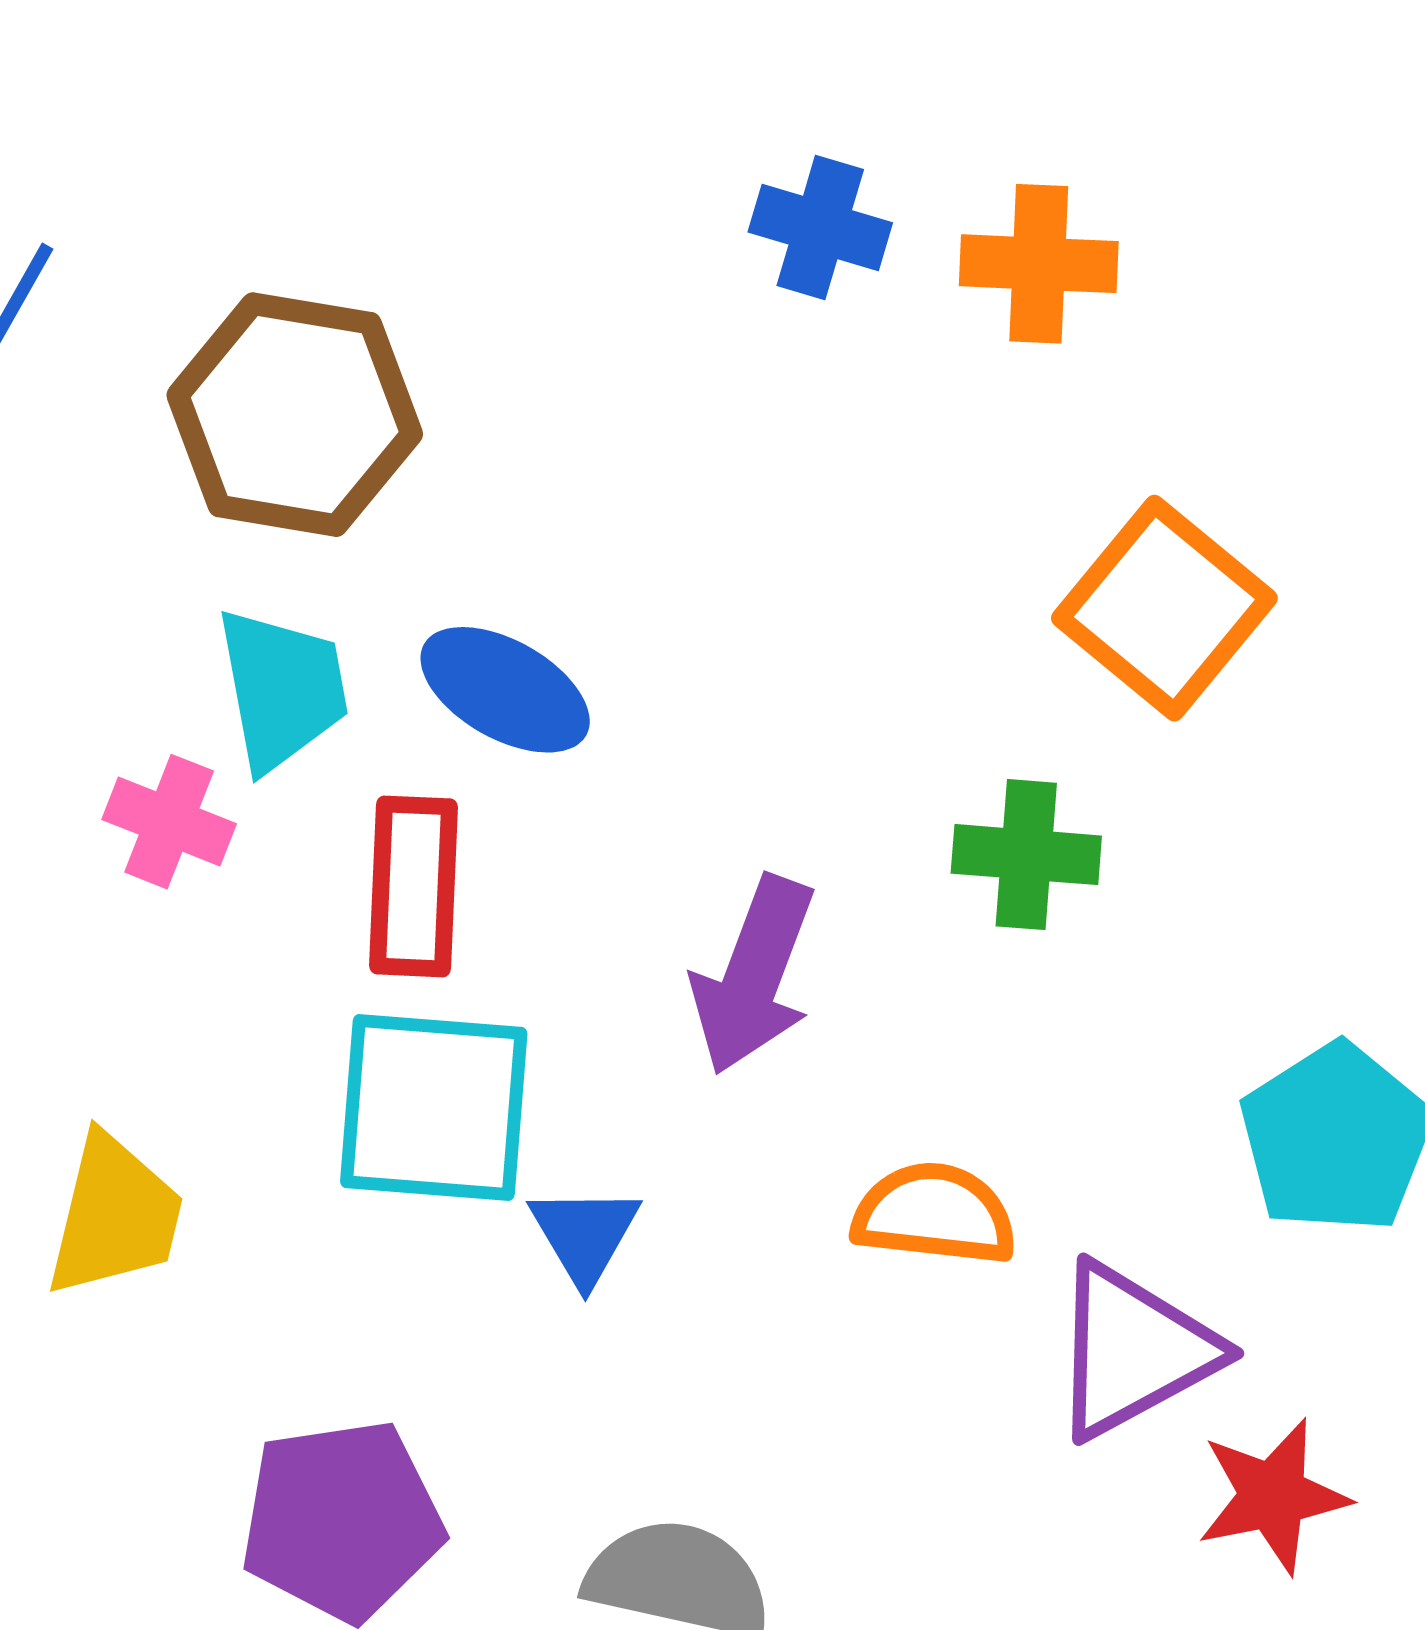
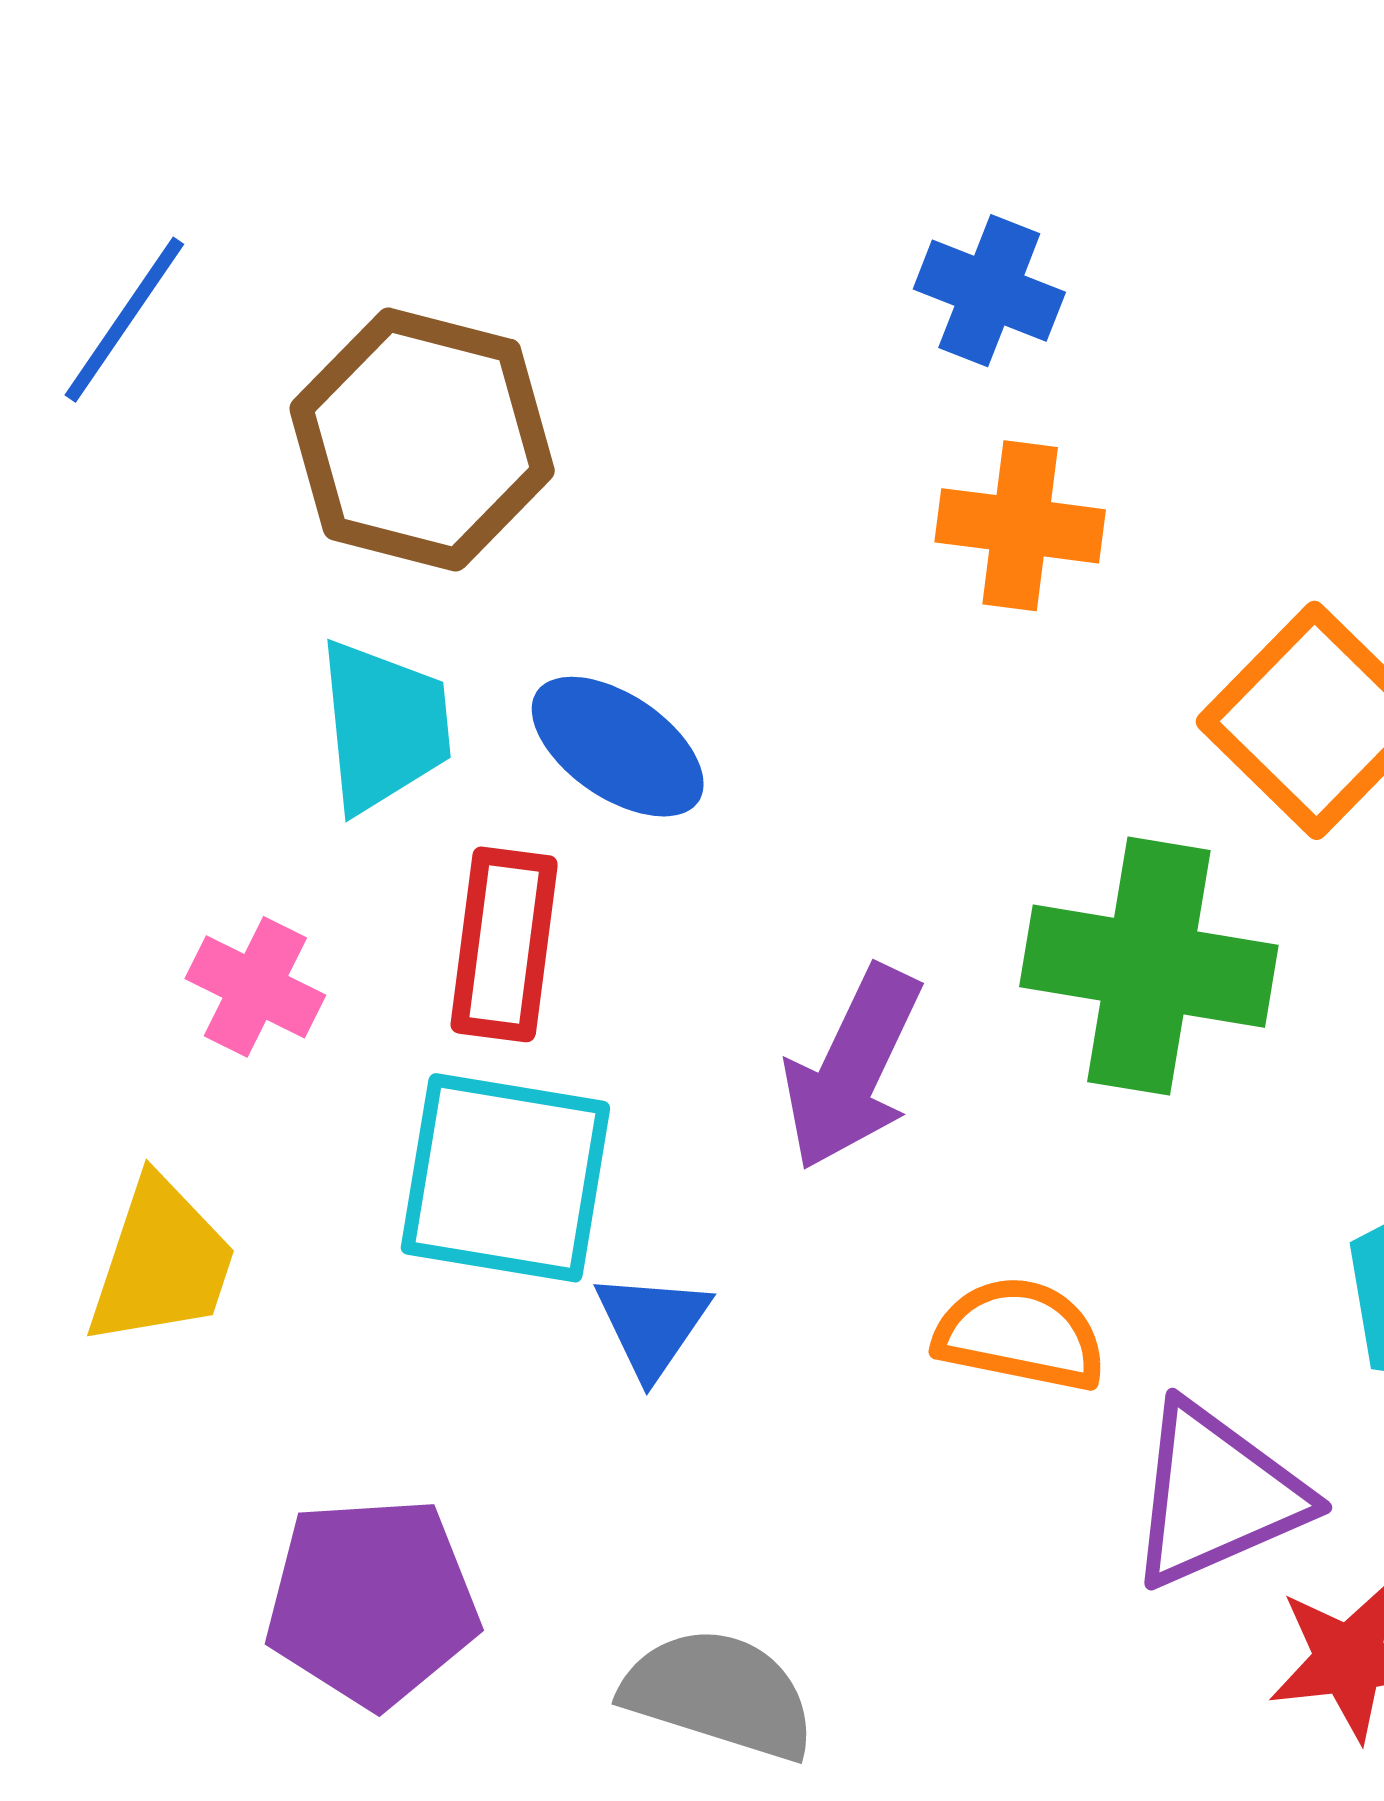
orange cross: (1039, 264) -> (1020, 526), moved
pink cross: (169, 822) -> (255, 987), moved
green cross: (1026, 855) -> (1149, 966), size x1.6

